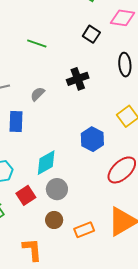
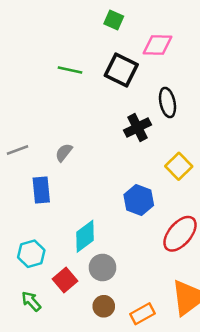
black square: (91, 34) -> (121, 70), size x1.5
green line: (37, 43) -> (70, 70), moved
black cross: (78, 79) -> (138, 127), moved

